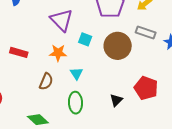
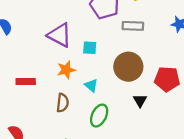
gray rectangle: (146, 33) -> (133, 26), moved
brown circle: (118, 46) -> (128, 67), moved
green ellipse: (75, 103) -> (99, 116), turned 45

